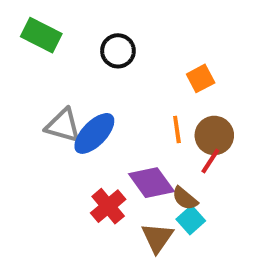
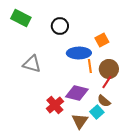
blue ellipse: (94, 133) -> (79, 53), moved, turned 45
purple diamond: (151, 183) -> (77, 93), turned -40
brown semicircle: (185, 198) -> (104, 101), moved

